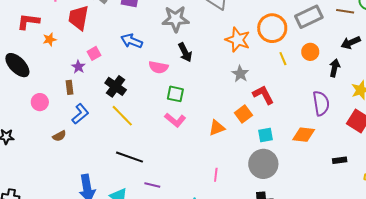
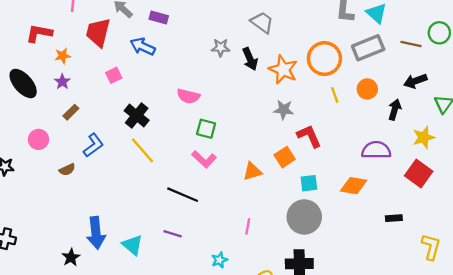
gray star: (176, 19) -> (221, 48), moved, size x0.6
blue arrow: (132, 41) -> (143, 46), moved
black arrow: (185, 52) -> (250, 59), moved
purple star: (78, 67) -> (62, 82), moved
gray star: (240, 74) -> (284, 110), turned -30
brown rectangle: (69, 87) -> (71, 112), moved, turned 48
pink circle: (40, 102) -> (38, 139), moved
purple semicircle: (321, 103) -> (376, 150), turned -85
black line: (129, 157) -> (183, 195), moved

